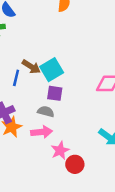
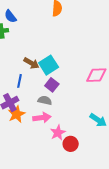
blue line: (16, 78) -> (20, 81), moved
purple square: (55, 93) -> (52, 85), turned 32

